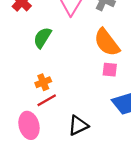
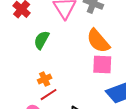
pink square: (110, 70) -> (102, 65), size x1.5

